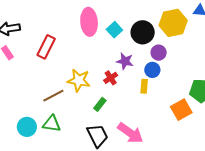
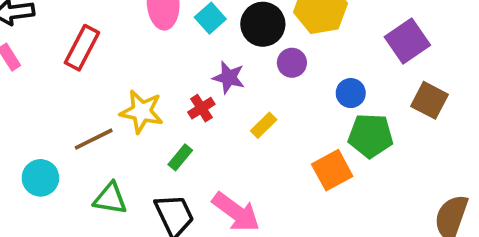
blue circle: (152, 70) -> (351, 93), moved
yellow rectangle: (144, 86) -> (264, 125), turned 40
green triangle: (52, 124) -> (110, 198), moved
cyan circle: (27, 127) -> (40, 178), moved

